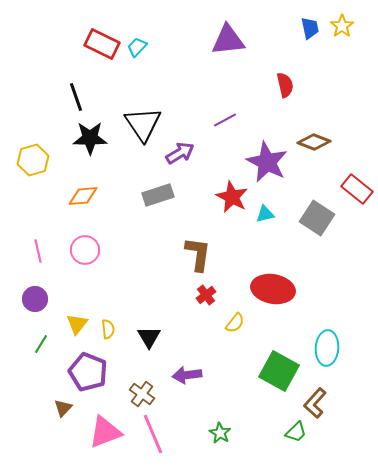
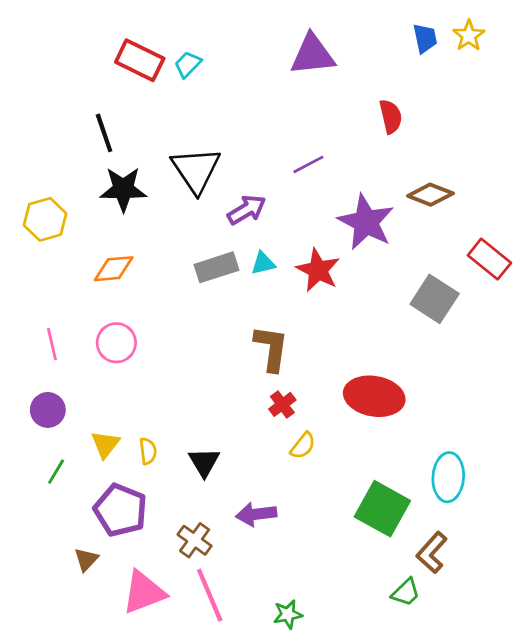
cyan triangle: (265, 214) -> (263, 263), moved
yellow semicircle: (235, 323) -> (303, 446), moved
green star: (220, 433) -> (288, 614), moved, turned 30

